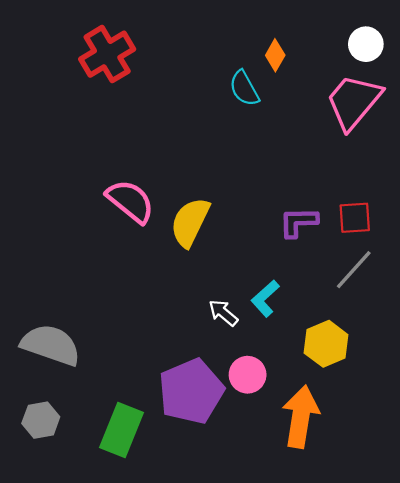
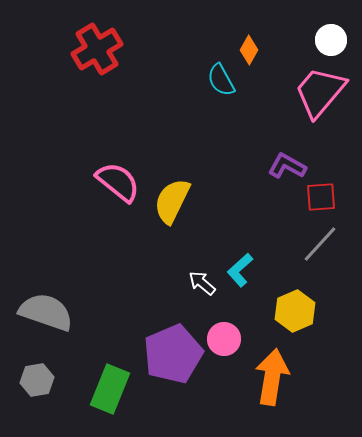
purple L-shape: (298, 222) -> (287, 166), moved, turned 30

